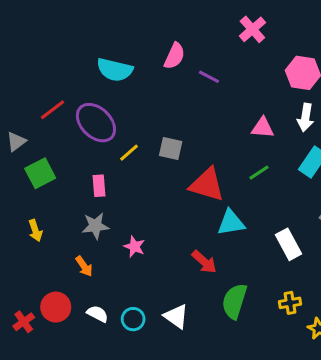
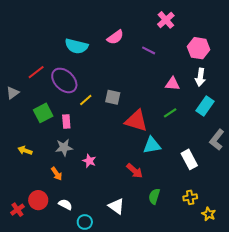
pink semicircle: (174, 56) -> (115, 37), turned 30
purple line: (209, 77) -> (149, 50), moved
green square: (40, 173) -> (43, 113), moved
yellow arrow: (35, 230) -> (25, 150), turned 128
green semicircle: (234, 301) -> (154, 196), size x0.7
cyan circle: (133, 319) -> (85, 222), moved

